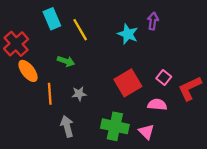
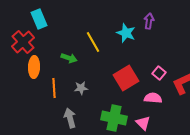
cyan rectangle: (52, 19) -> (39, 19), moved
yellow line: (80, 30) -> (93, 42), moved
orange ellipse: (28, 71) -> (34, 67), turned 40

